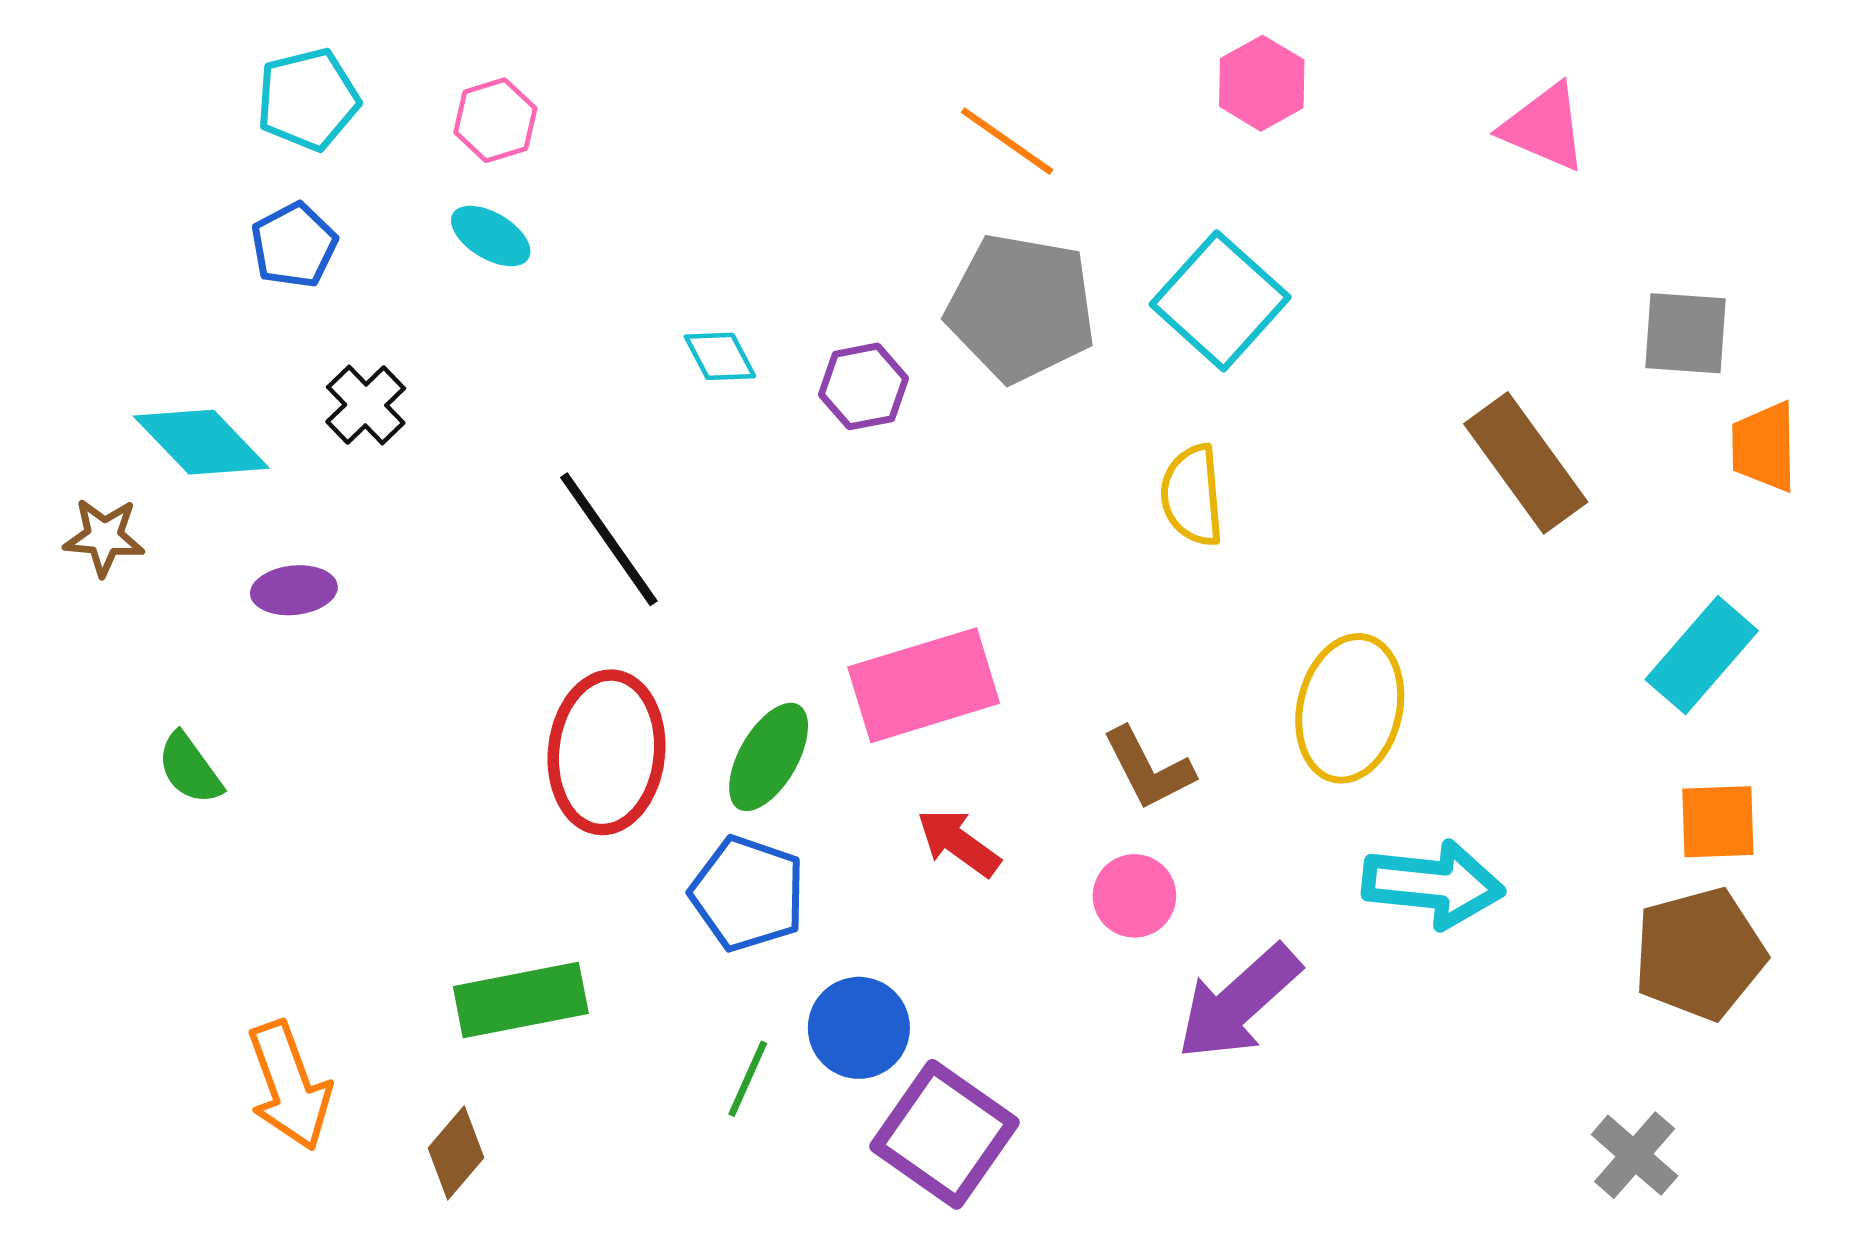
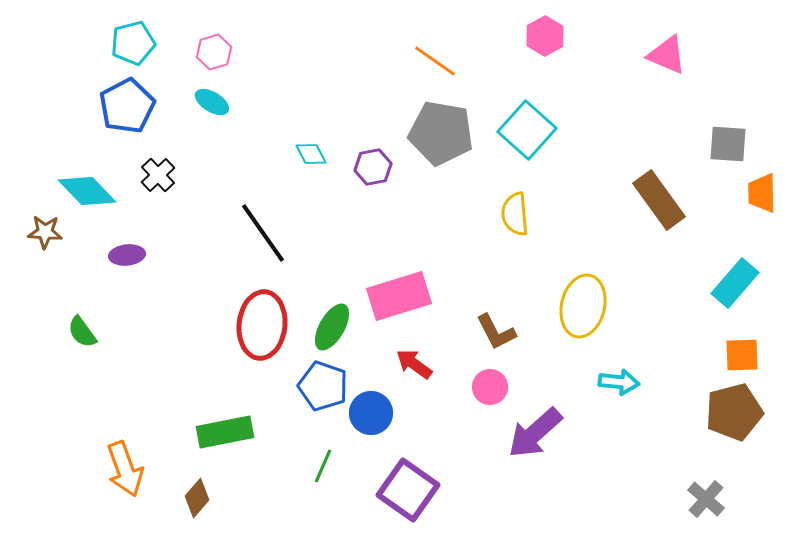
blue pentagon: (294, 245) -> (127, 106), size x1.5
cyan arrow: (1433, 884) -> (619, 382), size x0.7
blue circle: (859, 1028) -> (371, 413), moved

